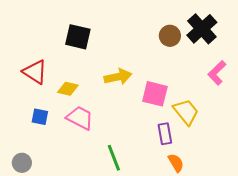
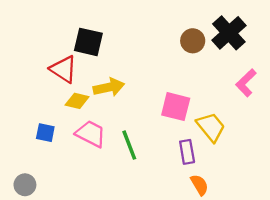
red triangle: (35, 72) -> (63, 69), moved
yellow arrow: (118, 77) -> (109, 87), moved
green line: (114, 158) -> (129, 145), moved

